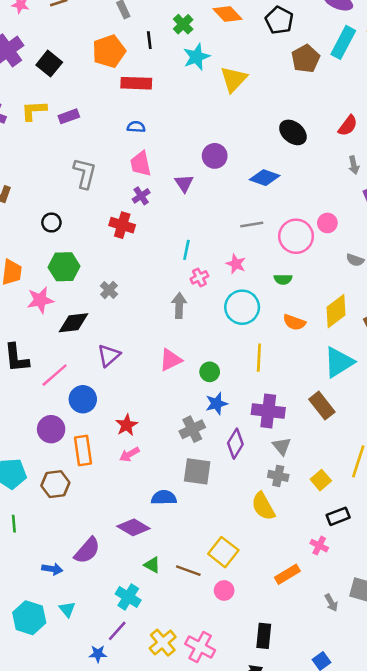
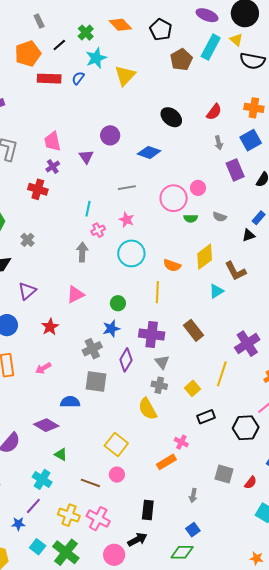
black line: (149, 40) -> (59, 45), turned 56
blue semicircle: (136, 127) -> (78, 78), moved, turned -56
gray line: (252, 225) -> (127, 188), moved
green semicircle: (283, 279) -> (191, 218), moved
yellow line: (259, 358) -> (157, 292), moved
cyan triangle: (339, 362) -> (216, 291), moved, size x0.6
green circle: (210, 372) -> (118, 303), moved
red star: (127, 425) -> (50, 327), moved
pink cross: (319, 546) -> (181, 442), moved
brown line: (188, 571) -> (90, 483), moved
gray arrow: (331, 603) -> (193, 496), moved, turned 40
yellow cross: (163, 643) -> (69, 515), turned -30

